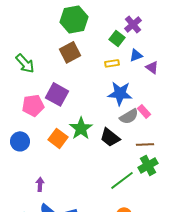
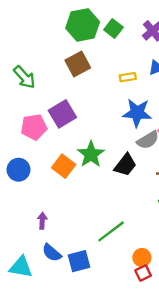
green square: (117, 38) -> (113, 28), moved
purple square: (57, 94) -> (62, 114), turned 30
black trapezoid: (110, 137) -> (125, 165), turned -90
green line: (122, 180) -> (111, 231), moved

